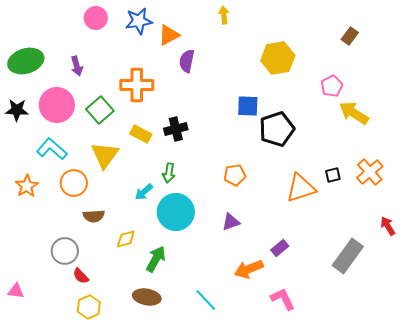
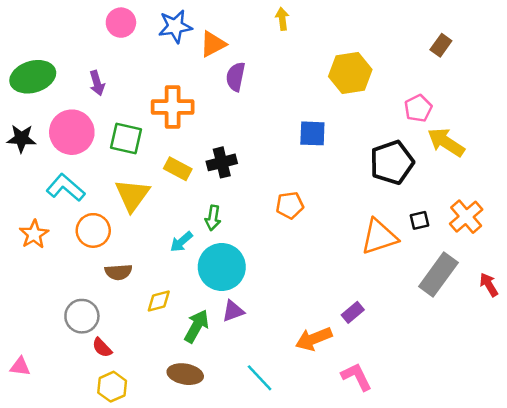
green square: (100, 110) -> (126, 138), turned -36
black pentagon: (277, 129) -> (392, 162), moved
orange pentagon: (235, 175) -> (290, 205), moved
purple triangle: (231, 222) -> (233, 311), moved
gray rectangle: (348, 256) -> (438, 275), moved

